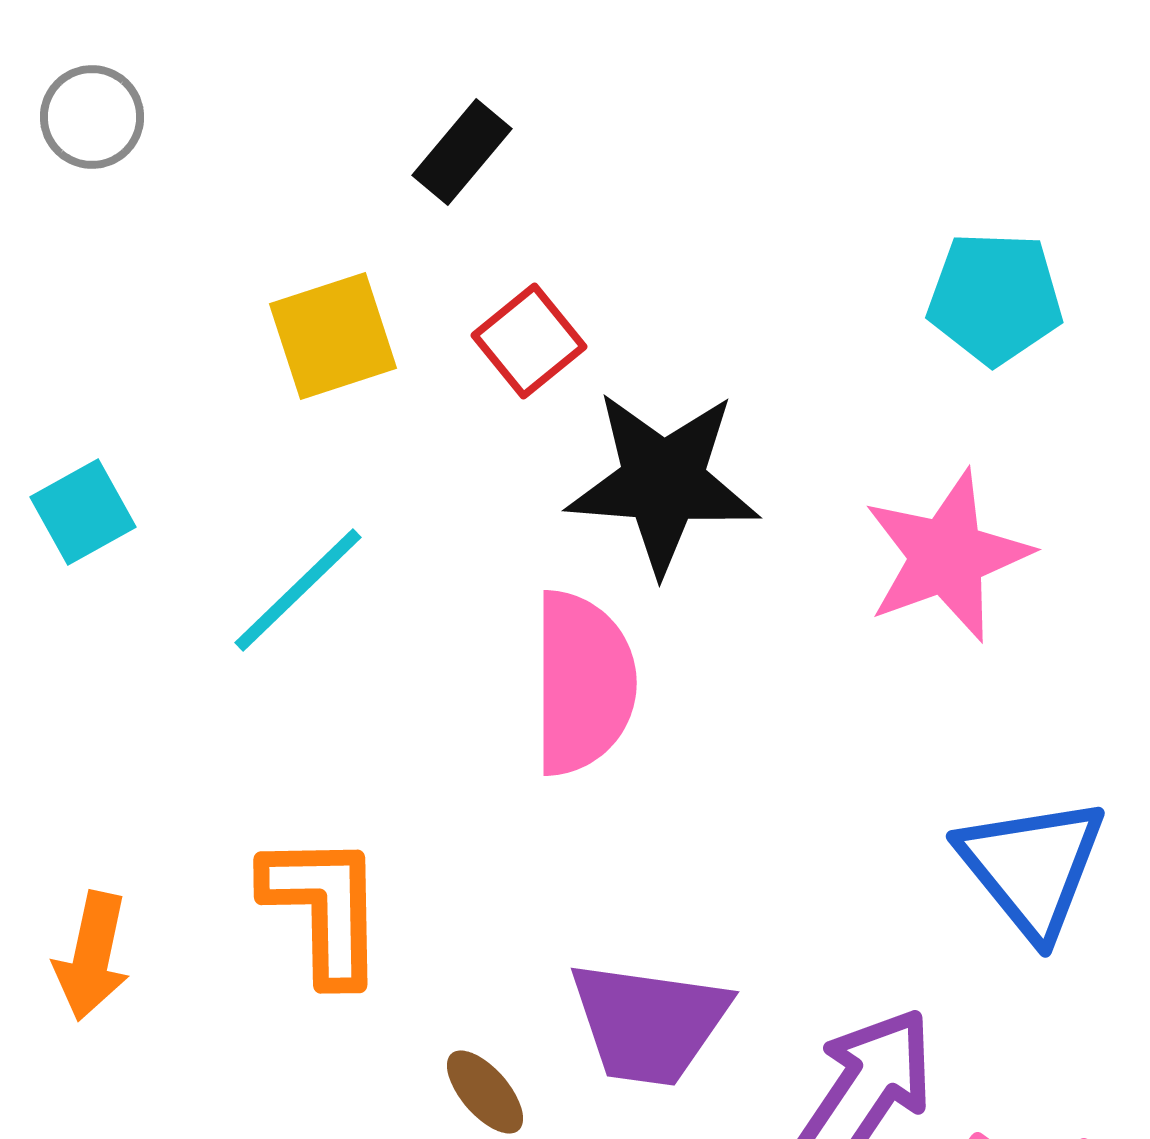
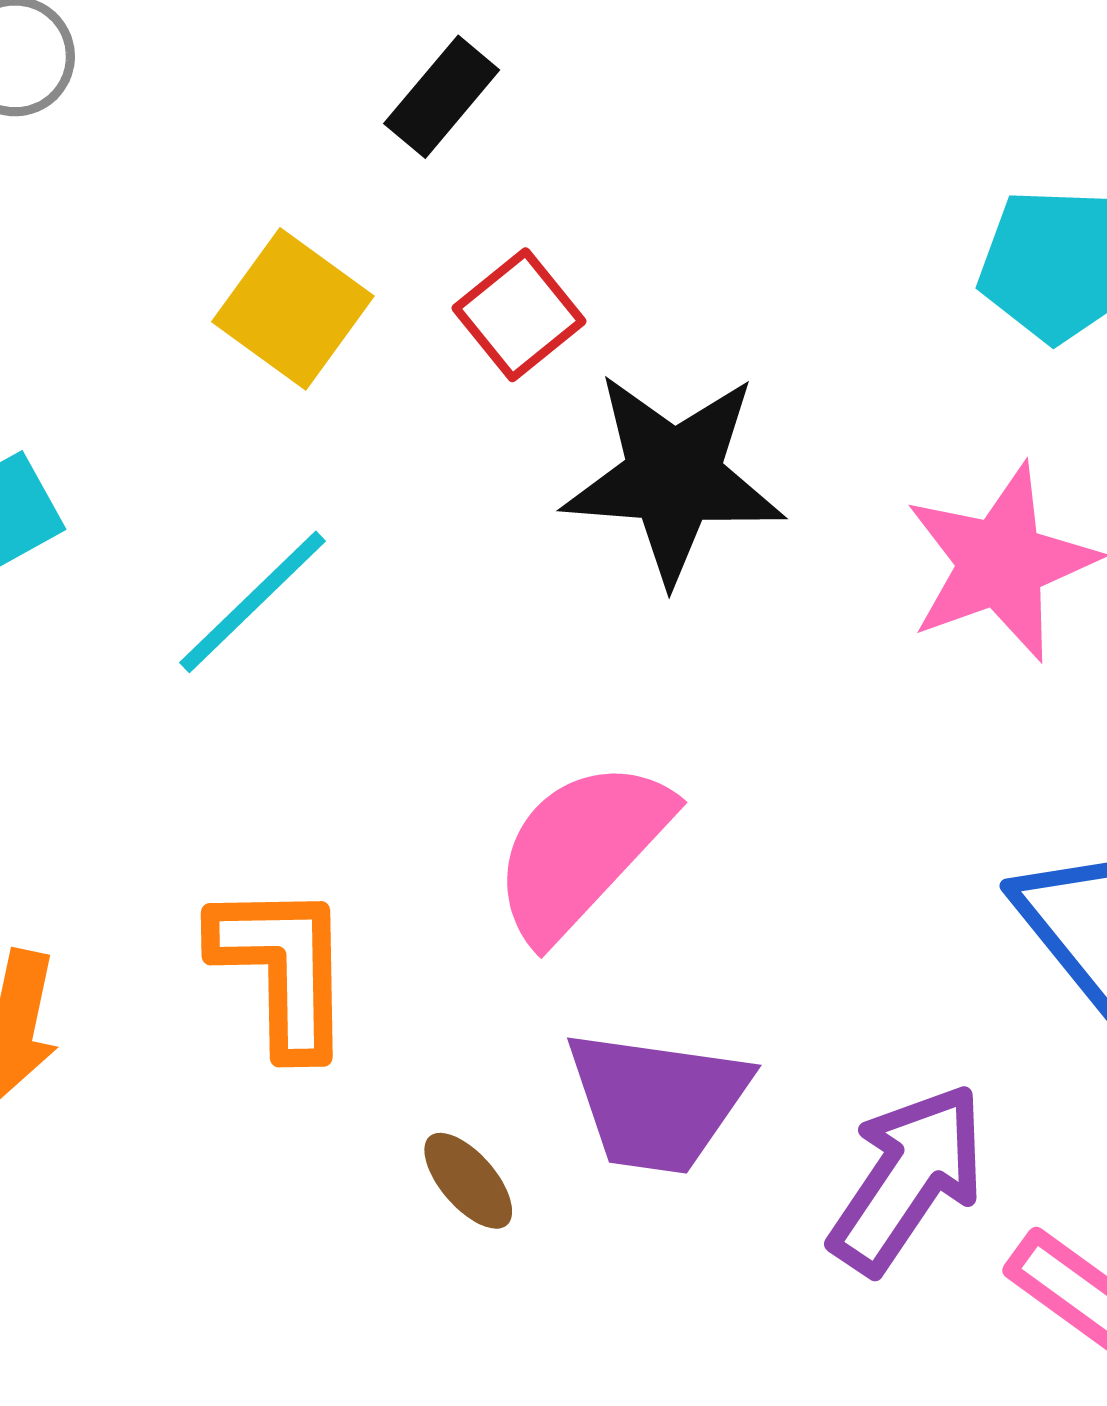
yellow square: (333, 336) -> (293, 309), turned -36
pink semicircle: (583, 683) -> (581, 850), moved, turned -137

